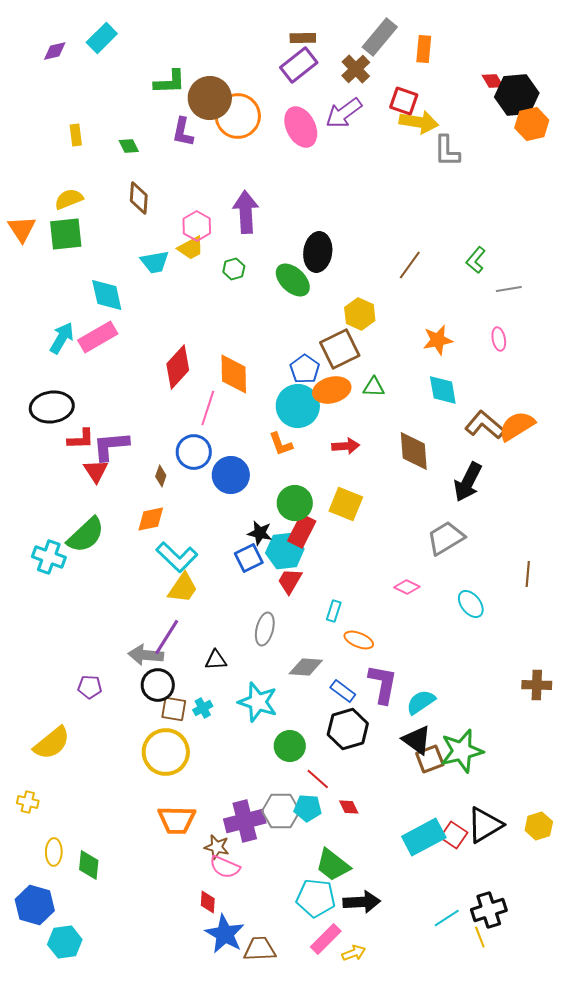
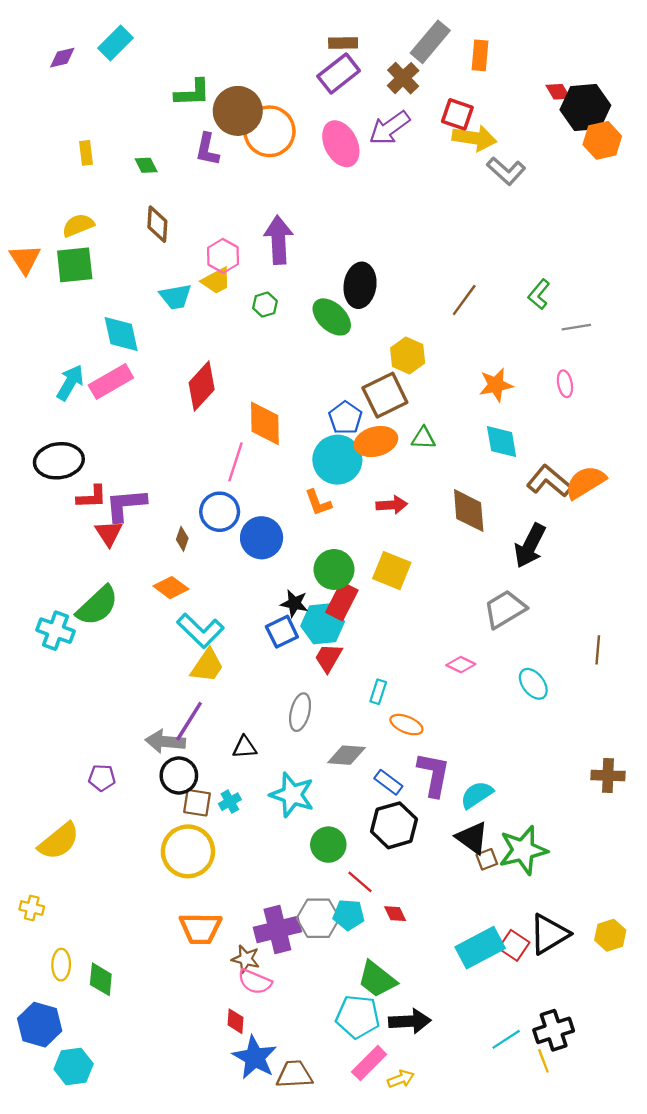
gray L-shape: (447, 151) -> (506, 171), turned -48
red diamond: (178, 367) -> (202, 386), moved
orange diamond: (151, 519) -> (171, 588), turned 48
brown square: (430, 759) -> (487, 859), size x0.7

